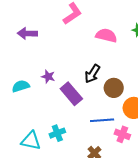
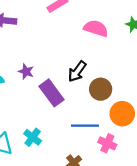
cyan cross: (57, 133) -> (33, 137), turned -35

